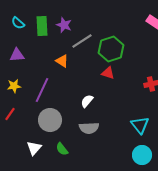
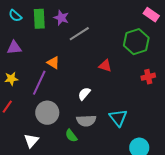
green hexagon: (111, 49) -> (136, 42), moved
orange triangle: (62, 61) -> (53, 63), moved
cyan triangle: (140, 125) -> (118, 118), moved
green semicircle: (62, 149) -> (71, 136), moved

